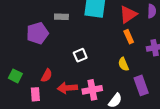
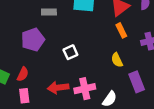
purple pentagon: (37, 33) -> (33, 40), moved
red semicircle: (47, 75) -> (23, 74), moved

